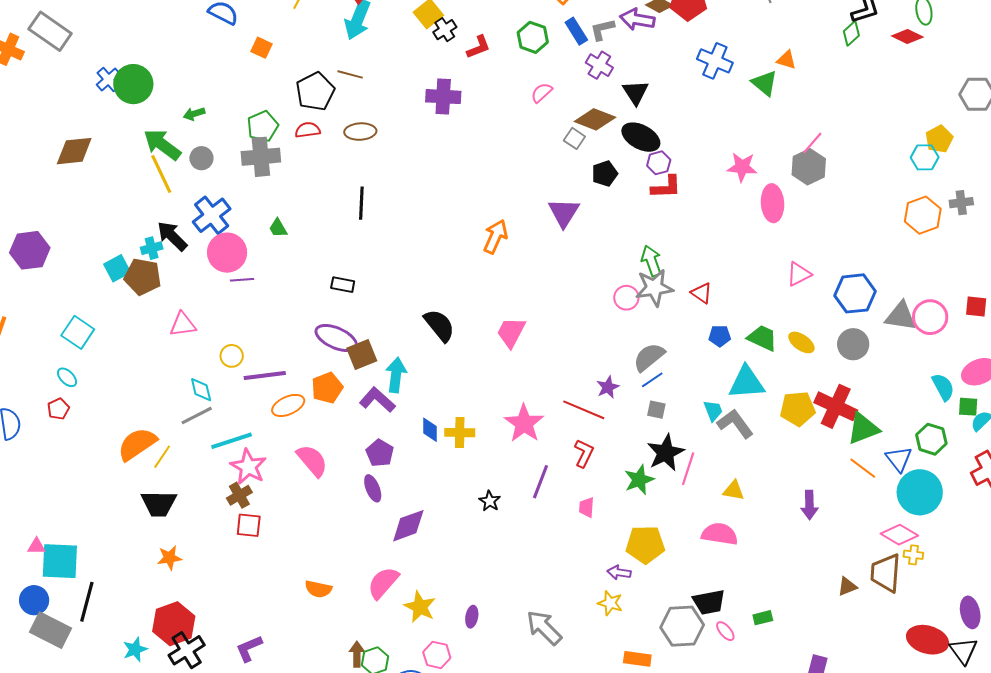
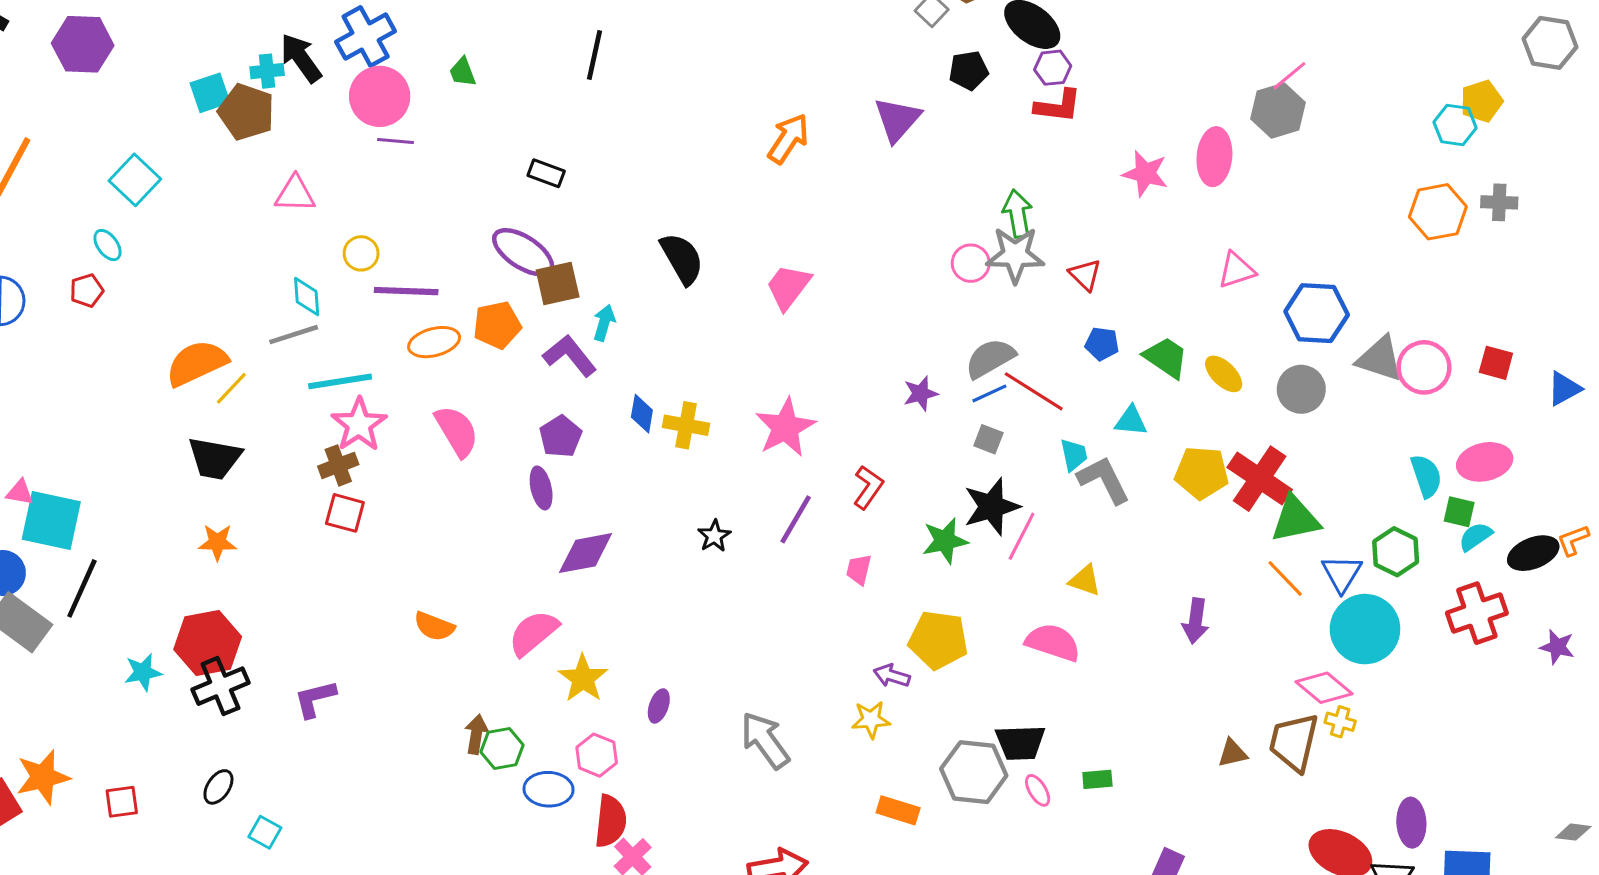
pink star: (742, 167) -> (1145, 174), moved
cyan arrow: (396, 375) -> (604, 323), size x0.7
cyan triangle: (747, 383) -> (1131, 421), size x0.6
red line: (584, 410) -> (1034, 391), moved
yellow star: (610, 603) -> (871, 720), turned -30

